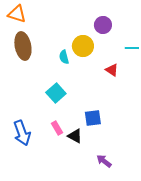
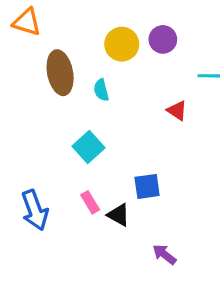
brown ellipse: (23, 46) -> (60, 73), moved
yellow circle: (83, 46) -> (122, 44), moved

